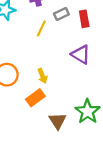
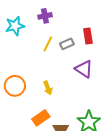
gray rectangle: (61, 14) -> (67, 44), moved
orange rectangle: (35, 98) -> (41, 118), moved

